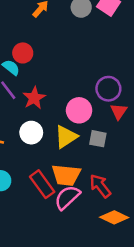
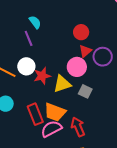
red circle: (23, 53) -> (81, 32), moved
red star: (34, 98) -> (42, 76), moved
red triangle: (119, 111) -> (85, 51), moved
white circle: (31, 133) -> (26, 66), moved

